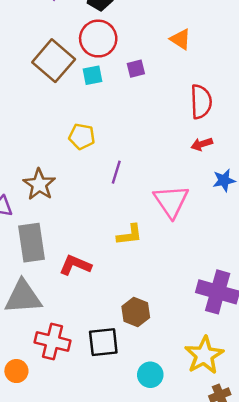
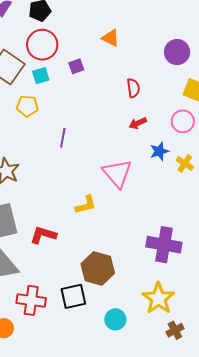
red semicircle: (201, 102) -> (133, 88), size x0.7
yellow pentagon: (82, 137) -> (27, 106), moved
purple line: (116, 172) -> (63, 138), moved
brown hexagon: (136, 312) -> (98, 269), size x1.4

